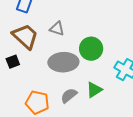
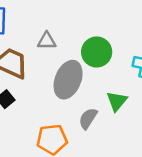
gray ellipse: (63, 62) -> (68, 80), turned -48

